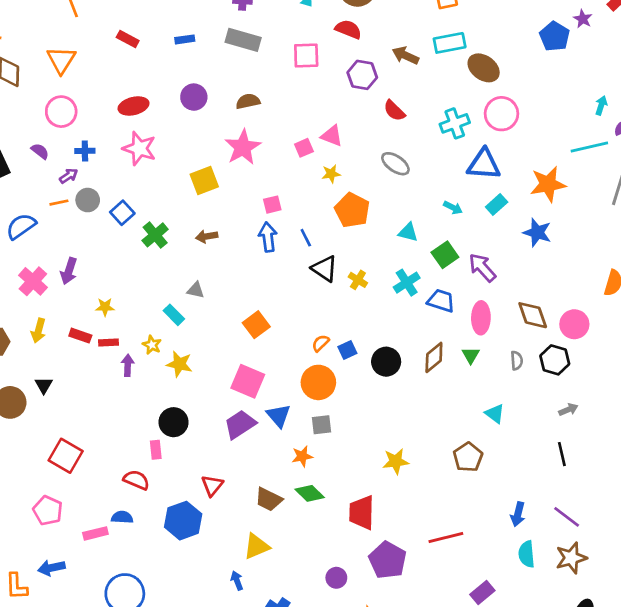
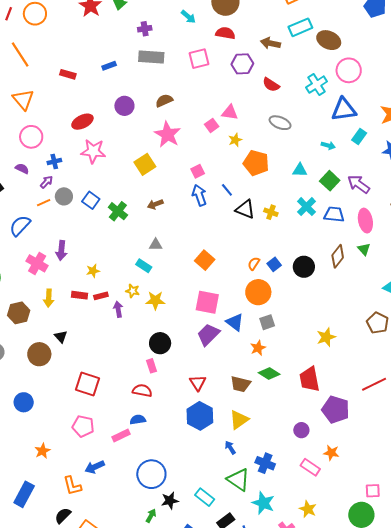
blue hexagon: (183, 521) -> (200, 416), moved

